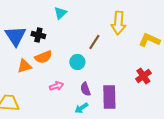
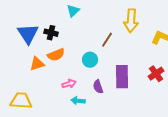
purple rectangle: (109, 97) -> (122, 77), moved
cyan arrow: (81, 108) -> (78, 101), moved, turned 40

